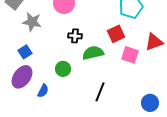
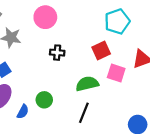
green semicircle: (93, 53) -> (87, 84), moved
green circle: (63, 69) -> (44, 100), moved

